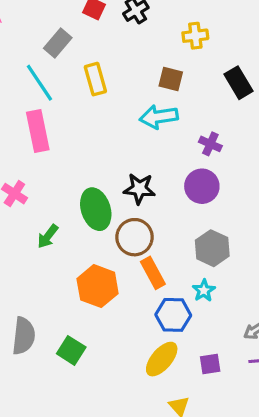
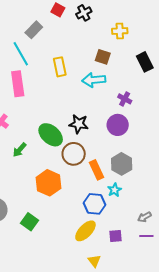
yellow rectangle: (95, 79) -> (60, 67), moved
green ellipse: (96, 209) -> (51, 135), turned -35
orange rectangle: (153, 273) -> (97, 170), moved

